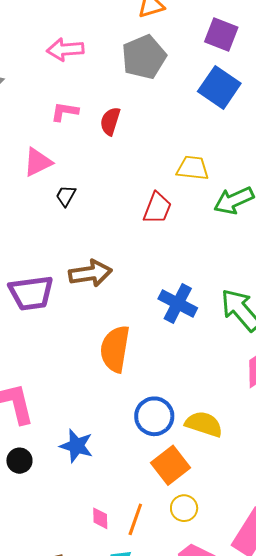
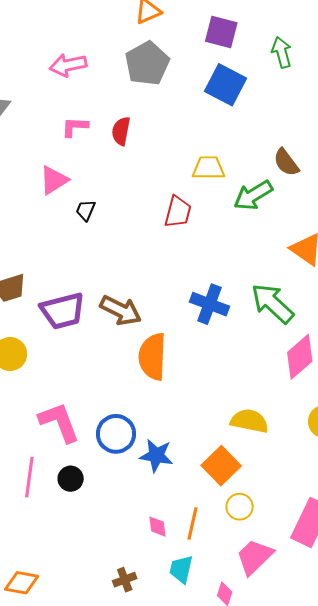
brown arrow: (90, 273) -> (121, 310), moved, turned 42
blue circle: (154, 416) -> (116, 434), moved
blue star: (76, 446) -> (156, 456), moved

